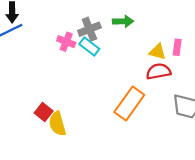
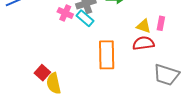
orange rectangle: (129, 104) -> (107, 55), moved, turned -40

